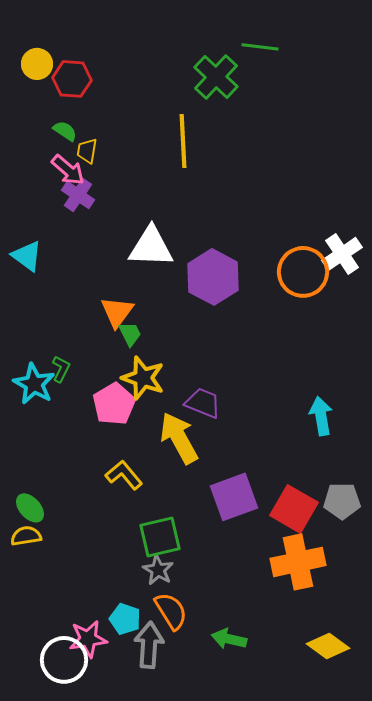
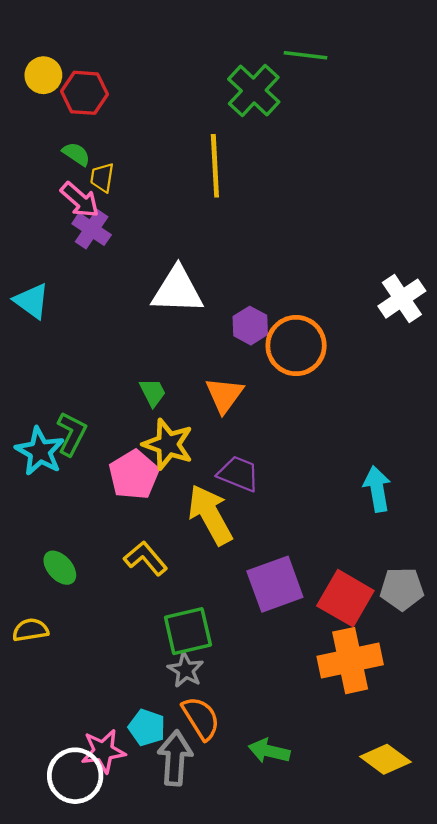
orange circle: (303, 272) -> (296, 346), moved
purple hexagon: (213, 277) -> (250, 326), size x0.6
orange triangle: (117, 312) -> (224, 395), moved
green L-shape: (61, 369) -> (72, 434), size x1.4
green ellipse: (30, 508) -> (60, 568), moved

